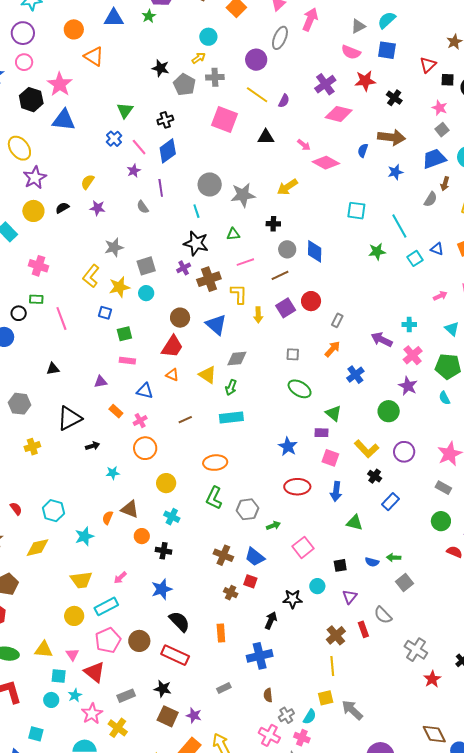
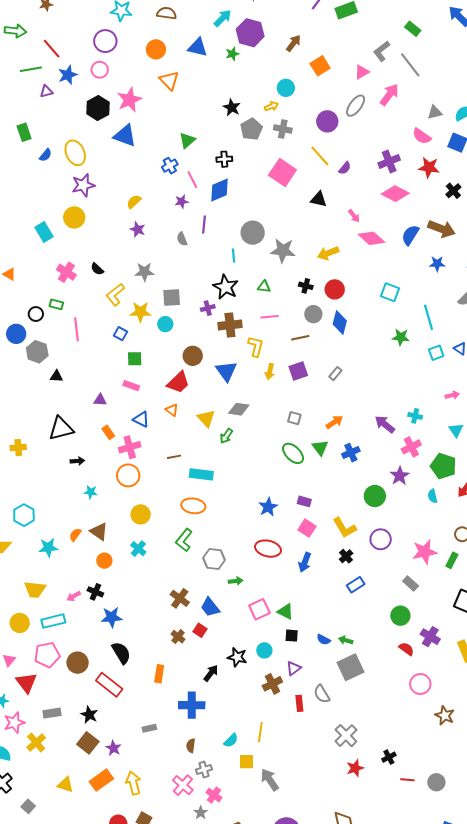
blue semicircle: (363, 150) -> (410, 235), size x1.5
black semicircle: (62, 208) -> (97, 269), moved, turned -120
red circle: (311, 301) -> (335, 289), moved
gray rectangle: (337, 320) -> (335, 374), moved
gray hexagon: (20, 404) -> (37, 352), moved
green triangle: (333, 413) -> (320, 448), moved
cyan rectangle: (231, 418) -> (201, 474), moved
pink cross: (140, 421) -> (130, 447), size x1.5
green triangle: (355, 523) -> (285, 612), moved
black cross: (164, 551) -> (95, 592), moved
gray square: (404, 583) -> (350, 667), size x1.5
brown cross: (336, 635) -> (272, 684), moved
cyan semicircle: (310, 717) -> (231, 740), moved

